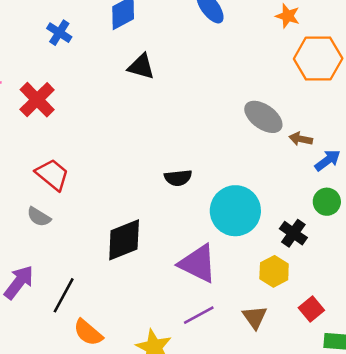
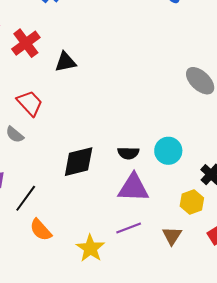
black triangle: (141, 67) -> (65, 62), moved, turned -35
black semicircle: (178, 178) -> (128, 153), moved
cyan circle: (235, 211) -> (168, 151), size x0.7
purple triangle: (198, 264) -> (133, 188), turned -32

